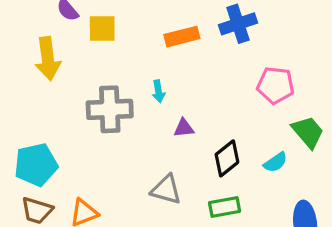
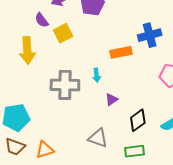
yellow square: (102, 28) -> (63, 33), turned -30
orange rectangle: (182, 37) -> (121, 52), moved
purple triangle: (184, 128) -> (111, 99), turned -32

